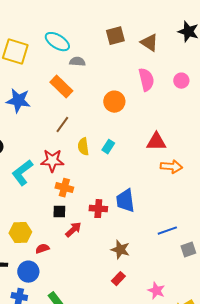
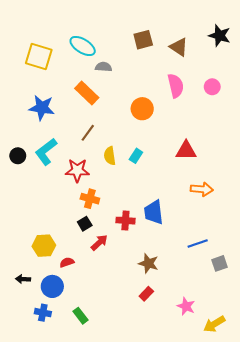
orange arrow: (171, 167) -> (202, 189), moved
cyan L-shape: (22, 173) -> (46, 152), moved
black square: (59, 212) -> (85, 224), turned -32

